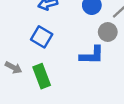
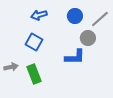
gray arrow: (13, 68) -> (11, 67), turned -40

